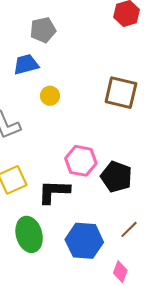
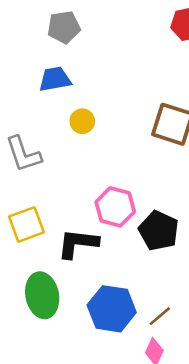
gray pentagon: (43, 30) -> (64, 27), moved
brown line: (129, 229) -> (160, 316), moved

